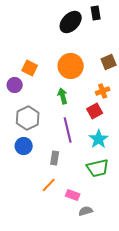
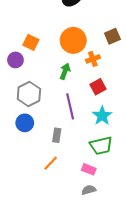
orange cross: (103, 91) -> (93, 59), moved
green arrow: (63, 96) -> (65, 71), turned 35
pink rectangle: (73, 195) -> (89, 169), moved

